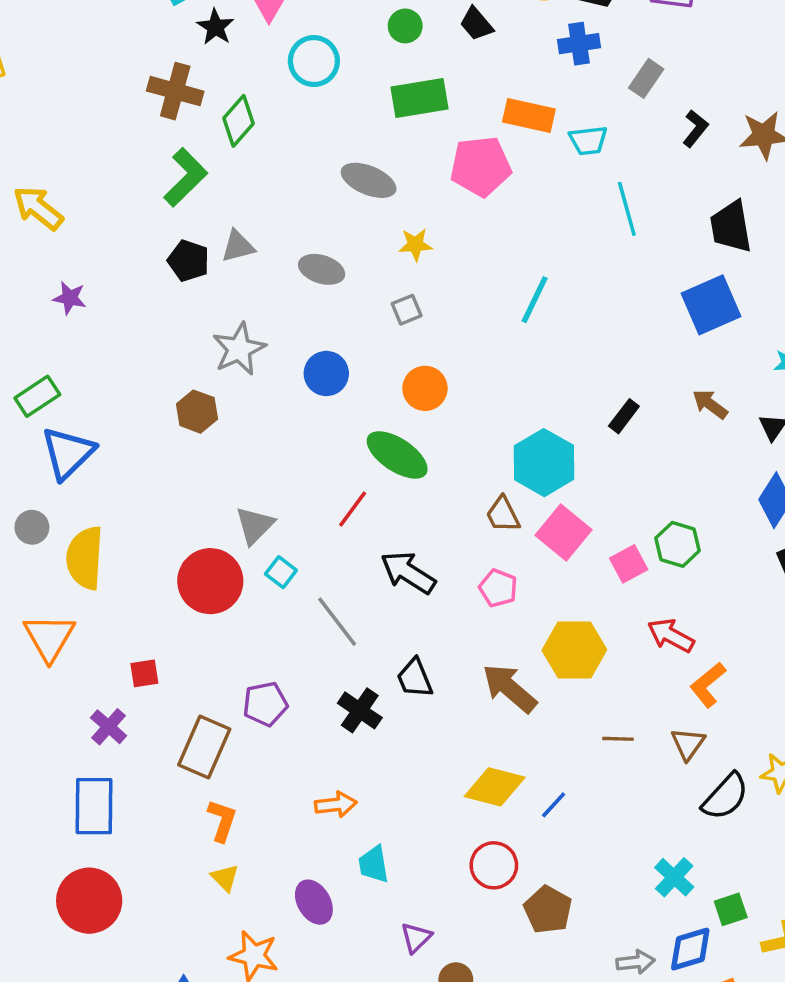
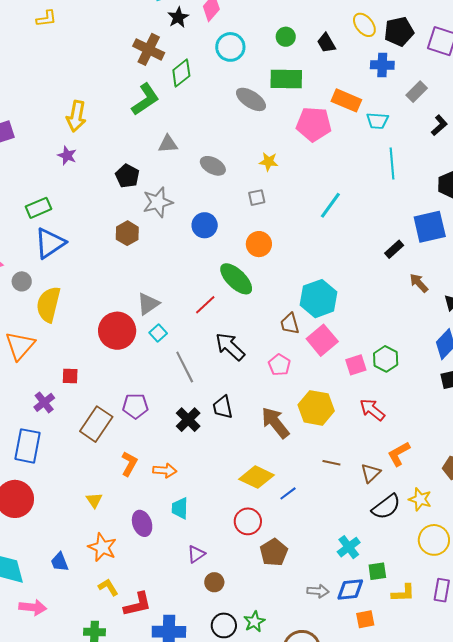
gray ellipse: (369, 180) -> (251, 99), moved
yellow arrow: (38, 208) -> (76, 116), moved, turned -128
black pentagon: (189, 261) -> (127, 176), moved
black rectangle: (624, 416) -> (394, 249), moved
orange L-shape: (708, 685) -> (399, 454), moved
orange L-shape: (222, 820) -> (129, 464), moved

